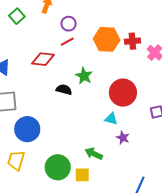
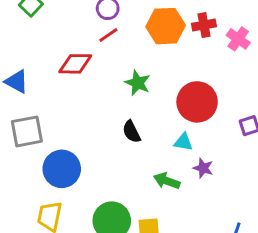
black semicircle: (64, 90) -> (132, 132), moved, turned -126
green arrow: (94, 154) -> (167, 181), moved

